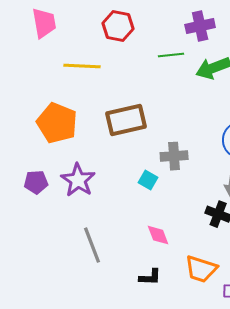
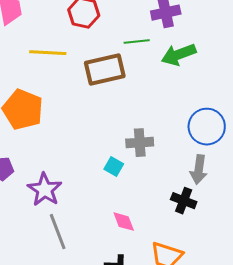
brown rectangle: (126, 120) -> (105, 70), moved
purple star: (78, 180) -> (45, 190), moved

